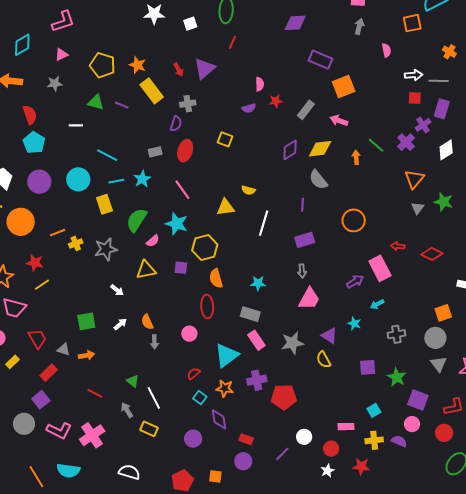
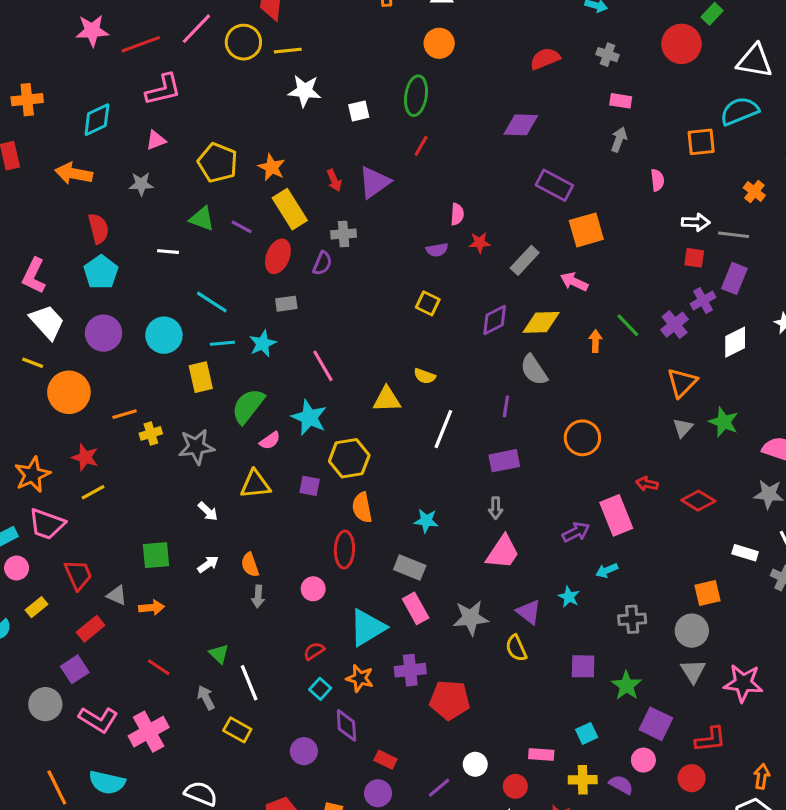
yellow square: (225, 139) -> (428, 303), moved
red ellipse: (185, 151) -> (278, 256), moved

